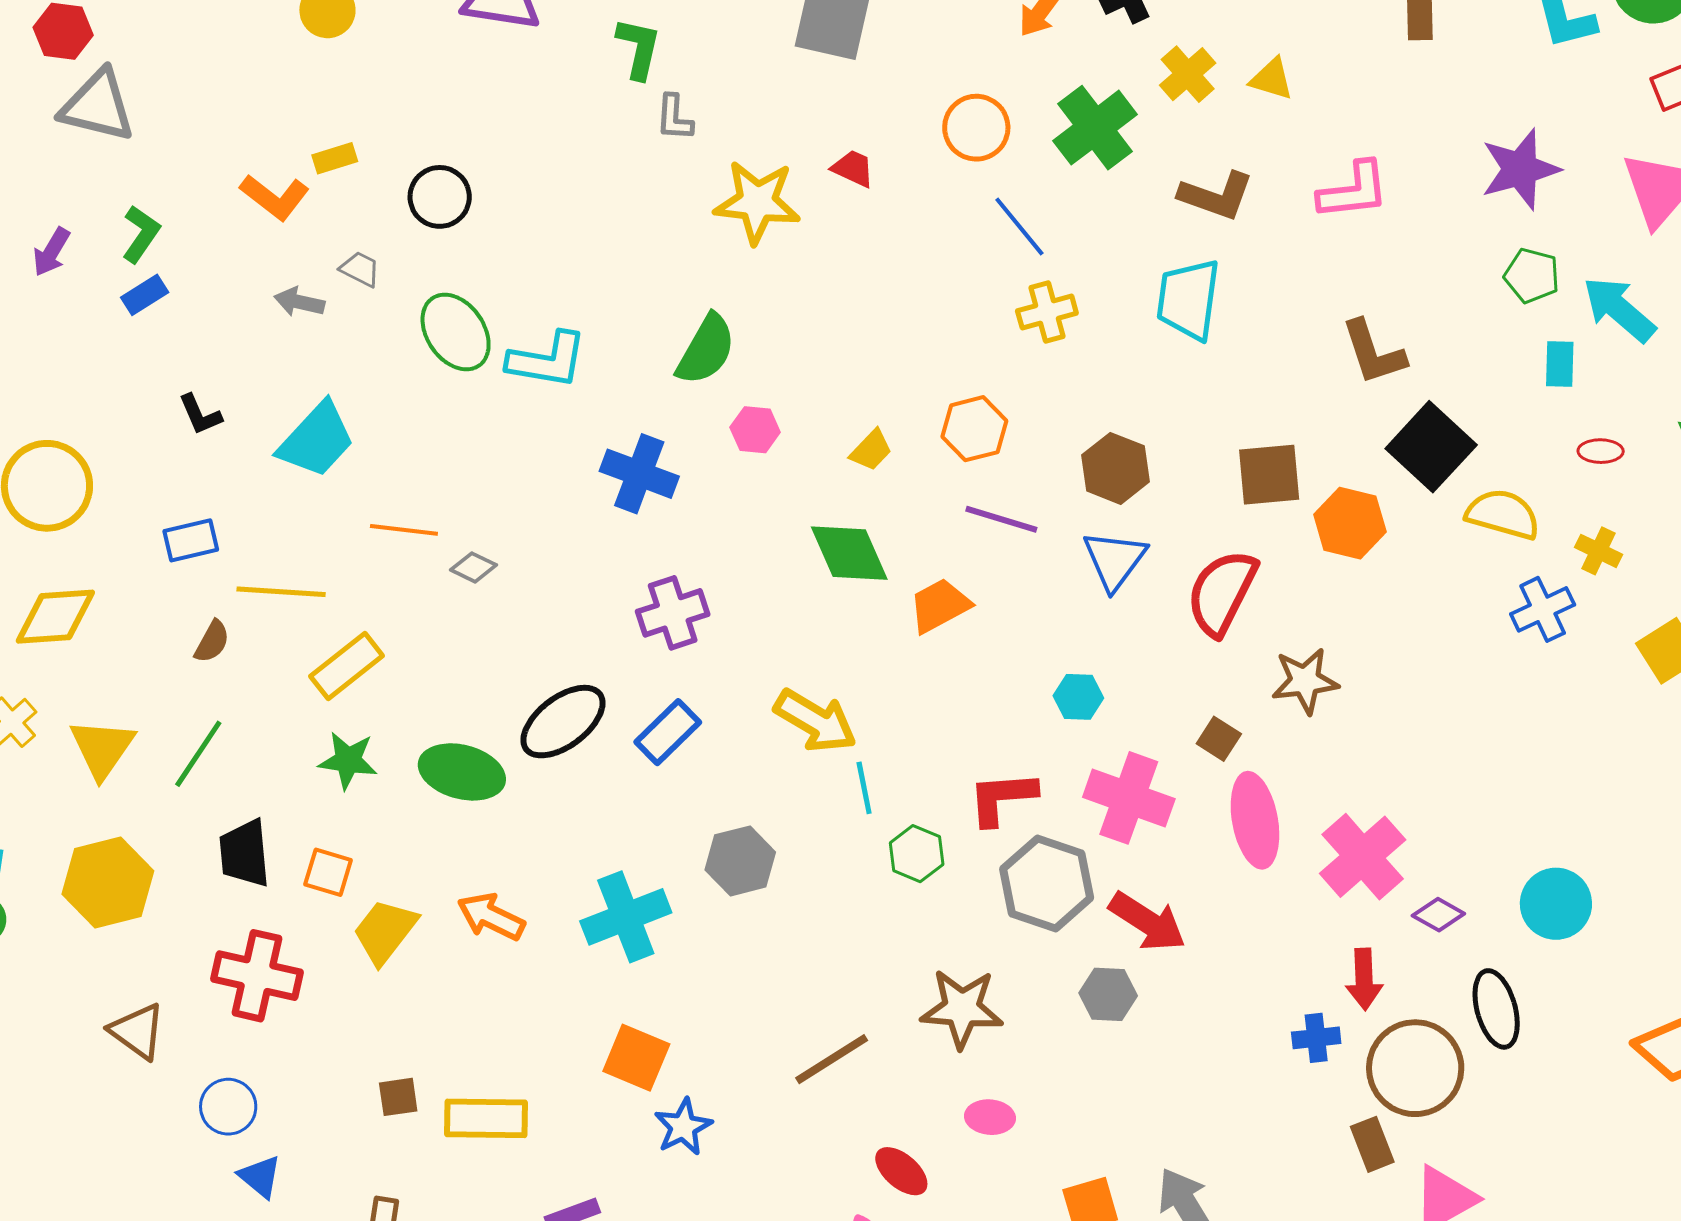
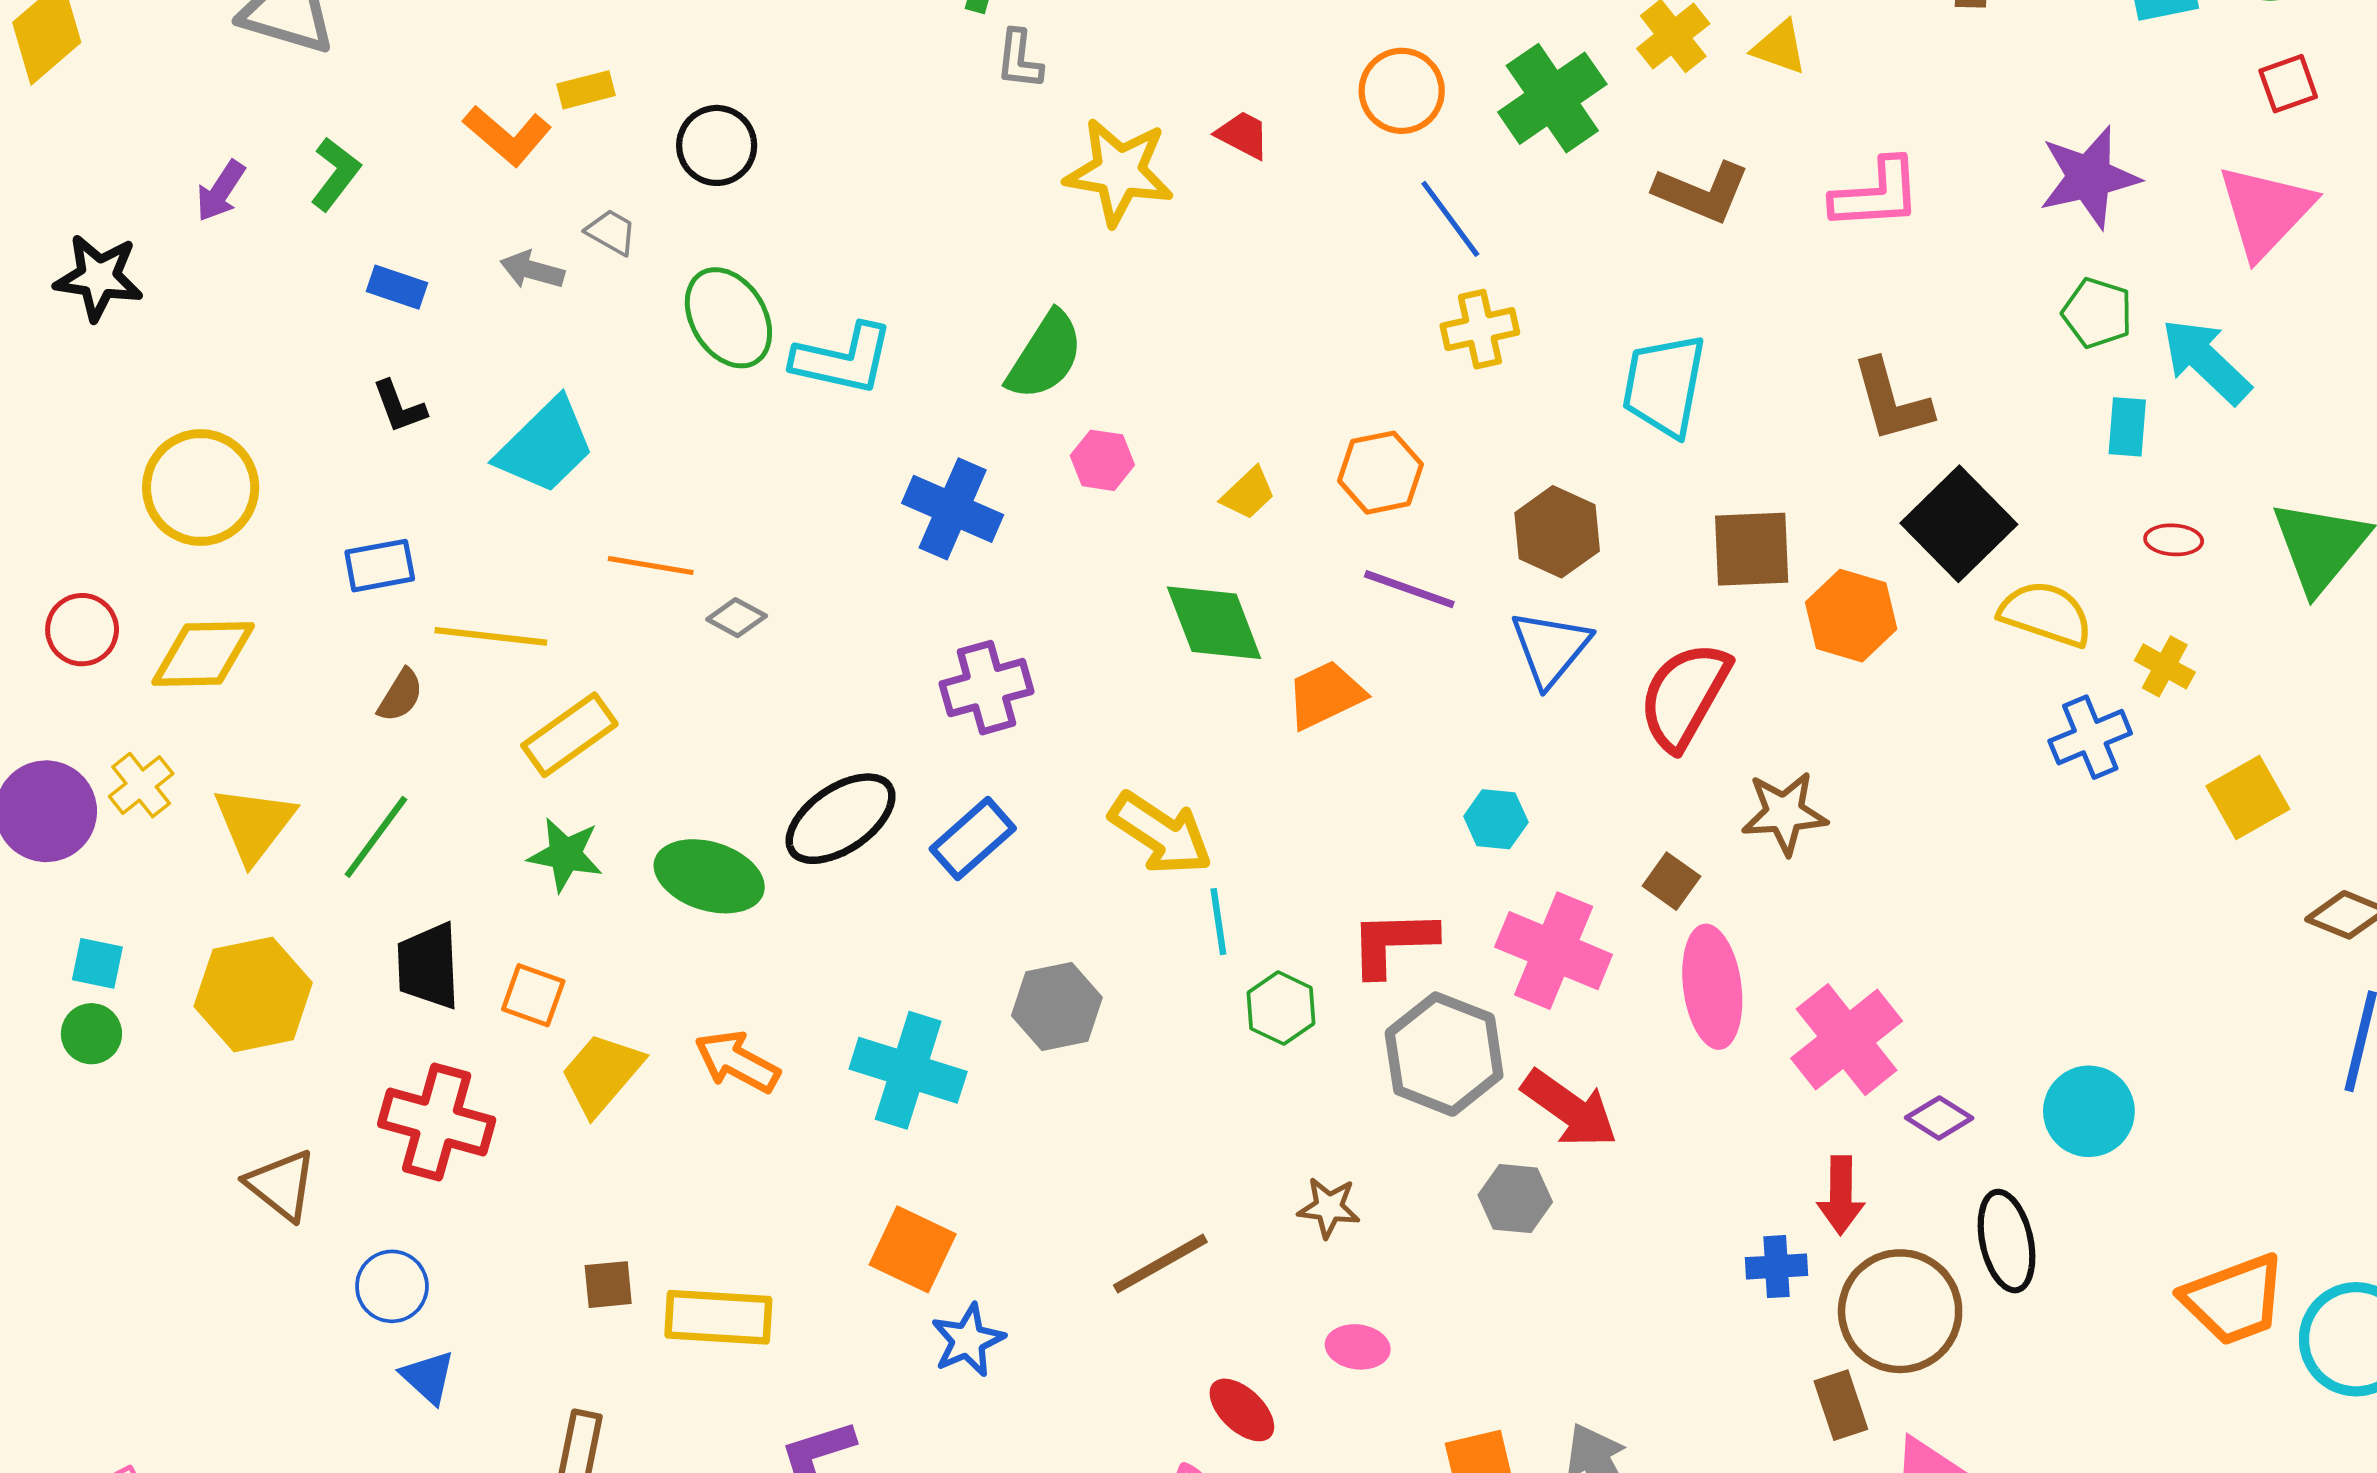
blue rectangle: (145, 295) -> (397, 287), moved, turned 48
cyan trapezoid: (1188, 299) -> (1664, 385), moved
cyan cross: (626, 917) -> (908, 1070), turned 36
brown star: (962, 1009) -> (1329, 1207), size x0.6

